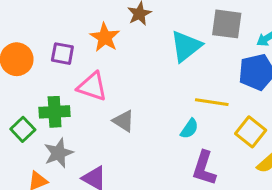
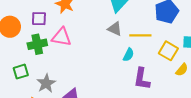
green cross: (55, 112) -> (37, 44), moved
gray triangle: (124, 121) -> (115, 29), moved
green square: (23, 129) -> (21, 72), turned 35

